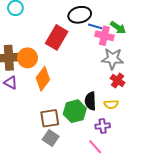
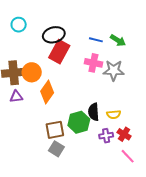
black ellipse: (80, 15) -> (54, 35), moved
pink cross: (104, 36) -> (93, 63), moved
red cross: (118, 80) -> (124, 134), moved
purple triangle: (11, 83) -> (16, 97), turned -32
pink line: (95, 147) -> (128, 156), moved

